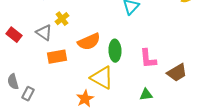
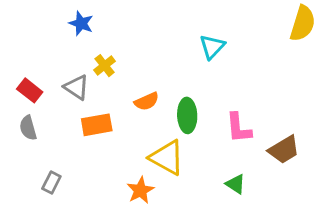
orange semicircle: (89, 42) -> (147, 101), size x0.7
gray semicircle: (13, 82) -> (28, 128), moved
green triangle: (146, 95) -> (236, 184), turned 40

